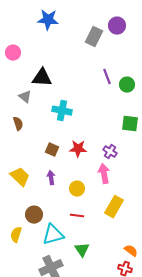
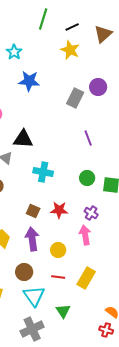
green circle: (127, 85) -> (87, 178), moved
purple arrow: (51, 178) -> (32, 239), size x1.6
yellow rectangle: (114, 207) -> (86, 278), moved
brown circle: (34, 215) -> (24, 272), moved
cyan triangle: (53, 235) -> (34, 296), turned -50

